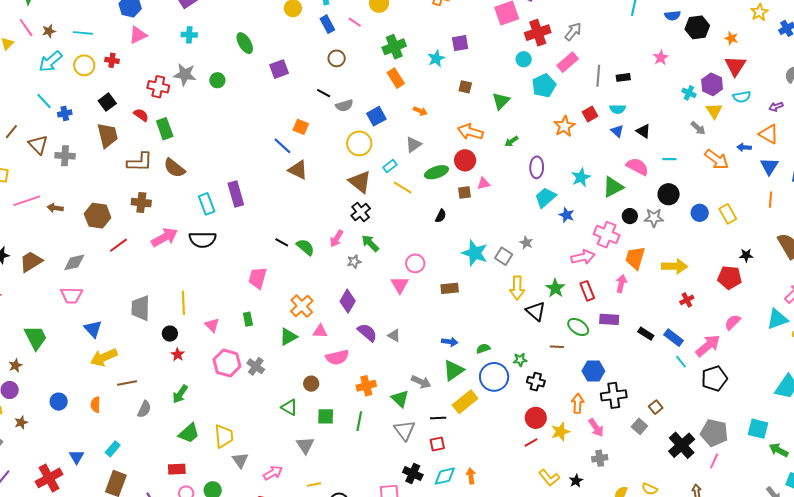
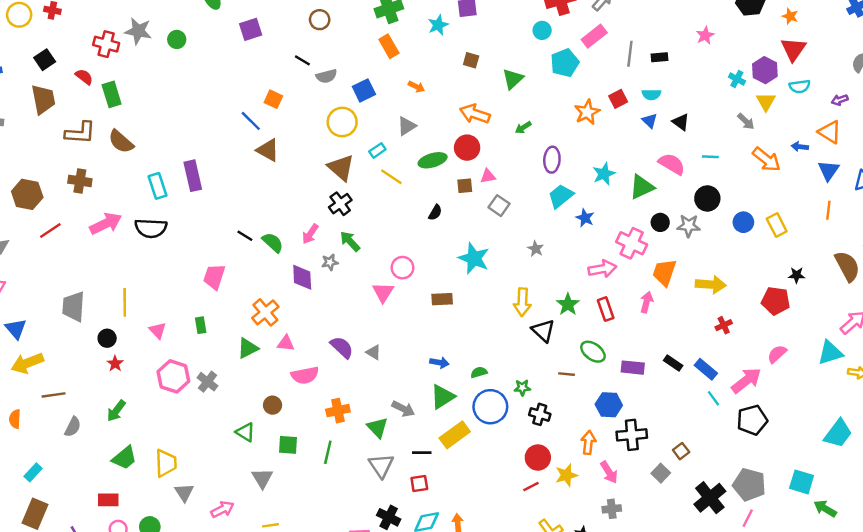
gray square: (504, 256) -> (499, 206), moved
purple diamond: (348, 301) -> (302, 277), moved, turned -35
purple rectangle: (609, 319) -> (633, 368), moved

